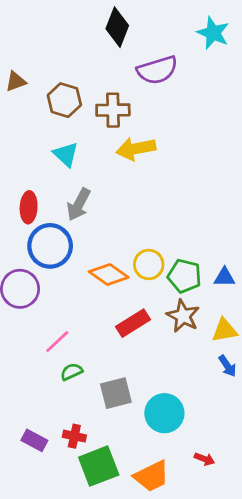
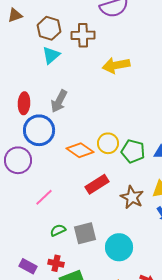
yellow arrow: (136, 149) -> (116, 65), moved
cyan triangle: (66, 154) -> (51, 55), moved, turned 36
brown star: (183, 316) -> (132, 197), moved
green semicircle: (72, 372) -> (58, 230), moved

